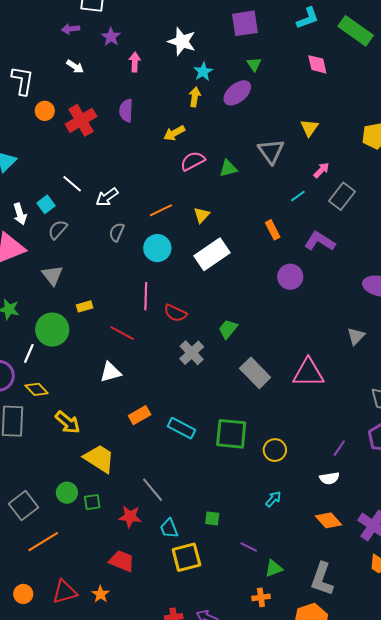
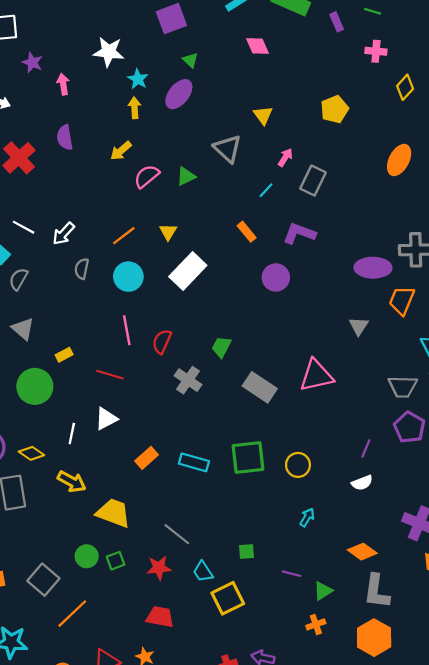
red semicircle: (175, 313) -> (162, 342), turned 100
white line: (29, 353) -> (72, 434), moved
orange diamond: (328, 520) -> (362, 552), moved

